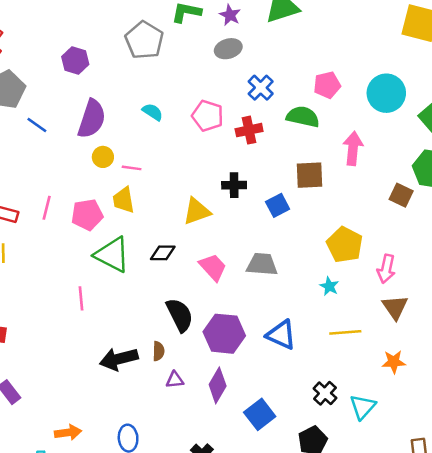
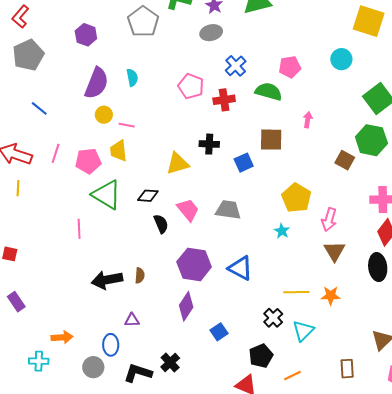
cyan circle: (386, 93) -> (341, 59), moved, size x0.7
cyan semicircle: (153, 112) -> (132, 78), moved, turned 42
blue line: (37, 125) -> (39, 108), moved
pink arrow: (353, 148) -> (308, 120), size x0.6
black semicircle: (180, 315) -> (161, 224), moved, size x0.7
yellow line: (345, 332) -> (296, 292), moved
purple triangle: (175, 380) -> (132, 320), moved
blue square: (260, 414) -> (219, 332), size x0.7

